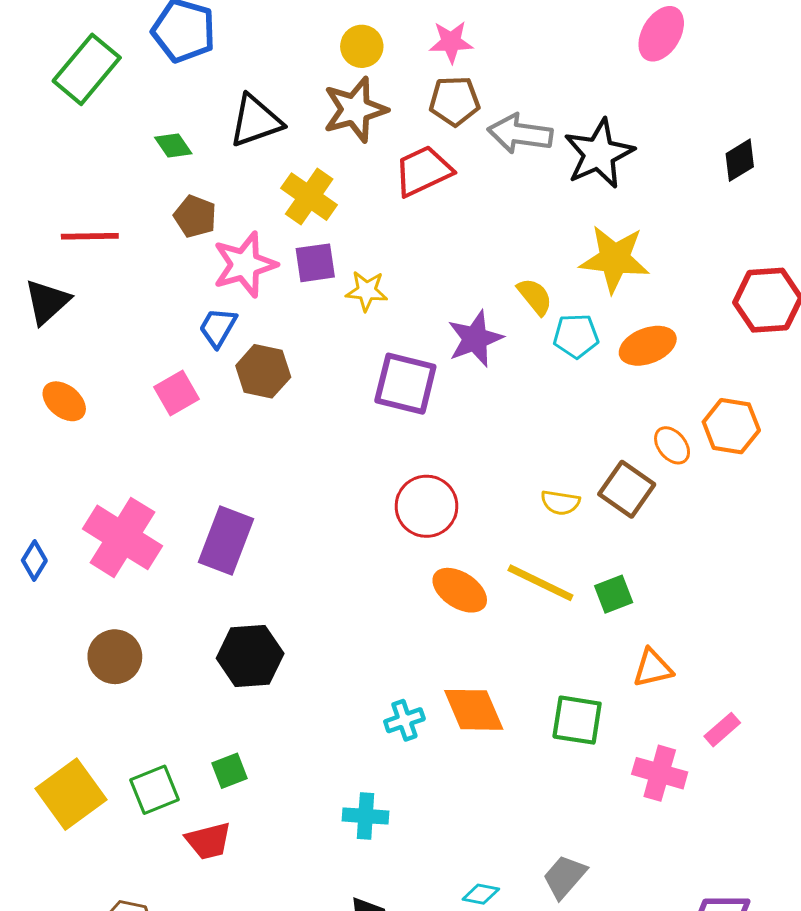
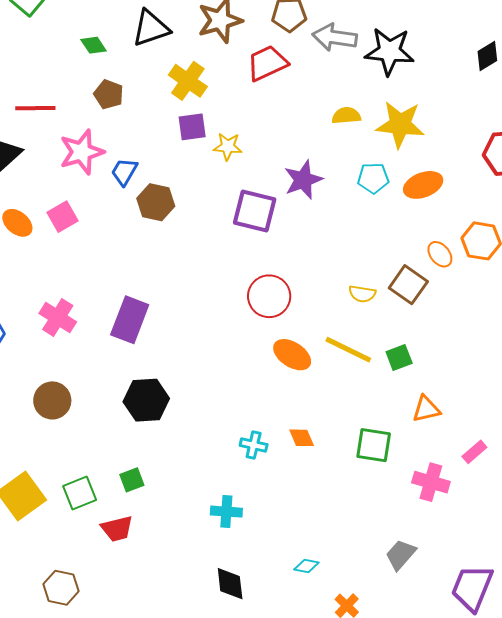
black star: (599, 154) -> (389, 51), turned 30
pink star: (245, 265) -> (82, 152), moved
yellow semicircle: (535, 296) -> (346, 116), moved, turned -56
pink square: (177, 393) -> (62, 217), moved
pink cross: (122, 537) -> (58, 318), size x0.7
orange diamond: (474, 710) -> (302, 438), size x0.6
cyan cross: (404, 720) -> (254, 445), turned 32
gray trapezoid: (565, 877) -> (401, 555), moved

